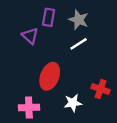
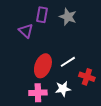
white line: (79, 44) -> (68, 62), moved
pink cross: (29, 108) -> (38, 93), moved

